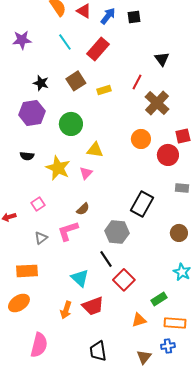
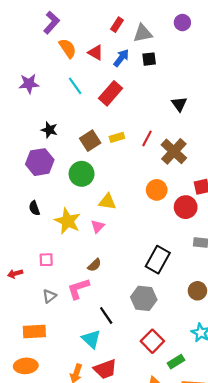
brown square: (76, 81) -> (90, 141), moved
red line: (137, 82) -> (147, 138), moved
black semicircle: (27, 156) -> (34, 208), turned 64
pink square: (38, 204) -> (46, 260), turned 32
gray hexagon: (117, 232) -> (144, 298), moved
black line: (106, 259) -> (106, 315), moved
red square: (124, 280) -> (152, 341), moved
orange ellipse: (19, 303) -> (26, 366), turned 30

